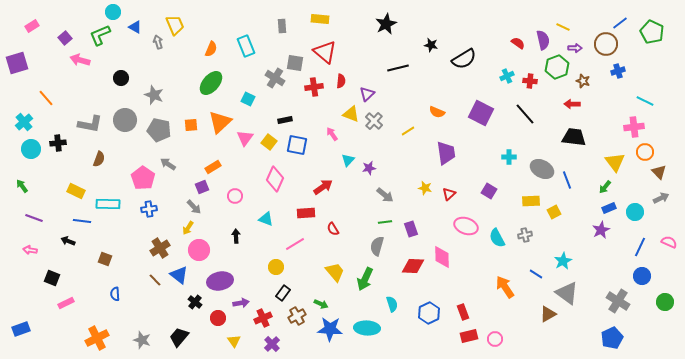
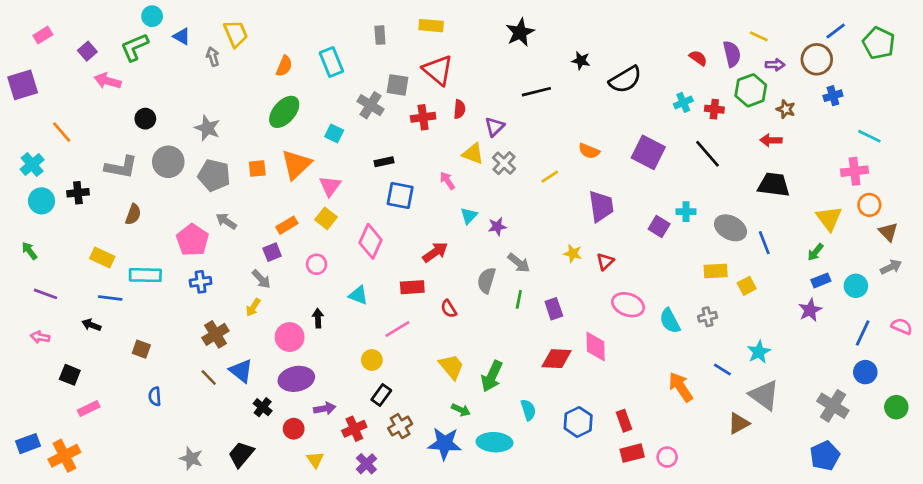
black circle: (121, 78) -> (145, 119), moved
yellow square: (269, 142) -> (326, 218), moved
purple square: (489, 191) -> (659, 226), moved
green line: (385, 222) -> (519, 299), turned -72
gray semicircle: (377, 246) -> (486, 280), moved
pink circle: (199, 250) -> (290, 337), moved
green arrow: (321, 304) -> (461, 410), moved
orange cross: (97, 338) -> (64, 456), moved

